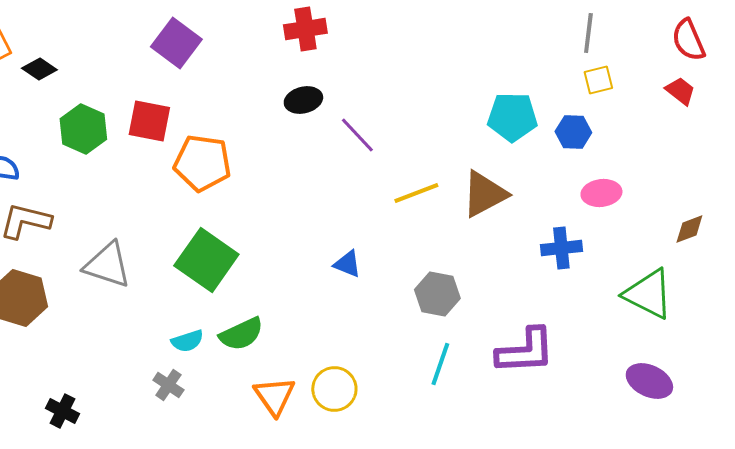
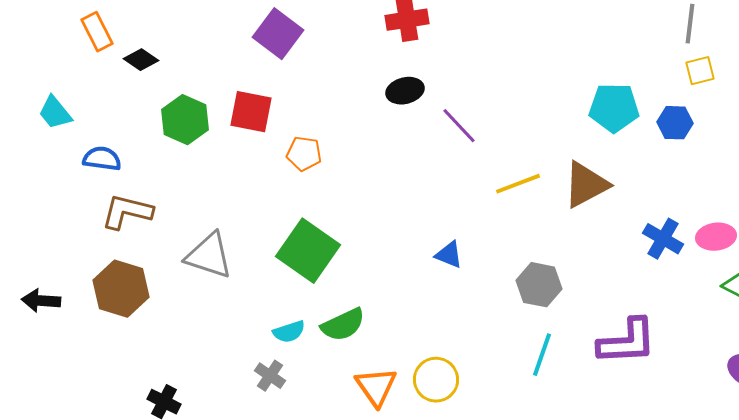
orange pentagon: (202, 163) -> (304, 154), size x0.6
pink ellipse: (601, 193) -> (716, 237), moved
blue cross: (561, 248) -> (663, 239), turned 36

